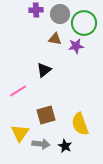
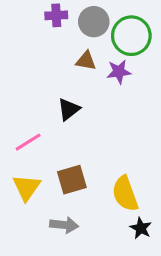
yellow triangle: (20, 133) -> (27, 187), moved
black star: (65, 146) -> (141, 228), moved

